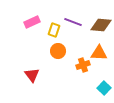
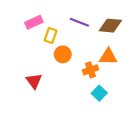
yellow rectangle: (54, 30) -> (51, 36), moved
cyan square: (104, 88) -> (99, 93), moved

